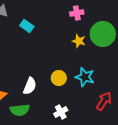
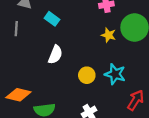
white semicircle: (30, 86) -> (55, 55), moved

